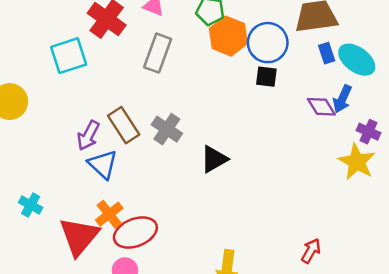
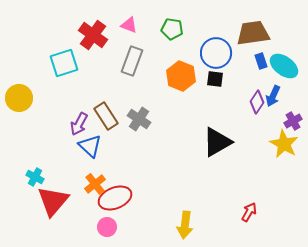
orange hexagon: (228, 36) -> (181, 76), moved
purple diamond: (321, 107) -> (257, 102), turned 65
purple cross: (369, 132) -> (293, 121), turned 36
black triangle: (214, 159) -> (217, 142), moved, size x1.4
red triangle: (79, 236) -> (53, 201), moved

